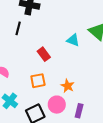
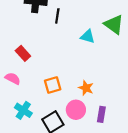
black line: (18, 28) -> (57, 16), moved
red rectangle: (44, 54) -> (23, 53), moved

